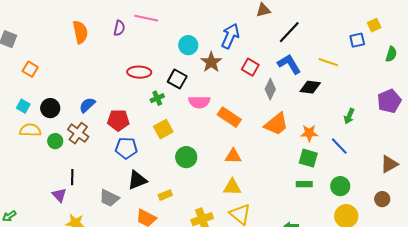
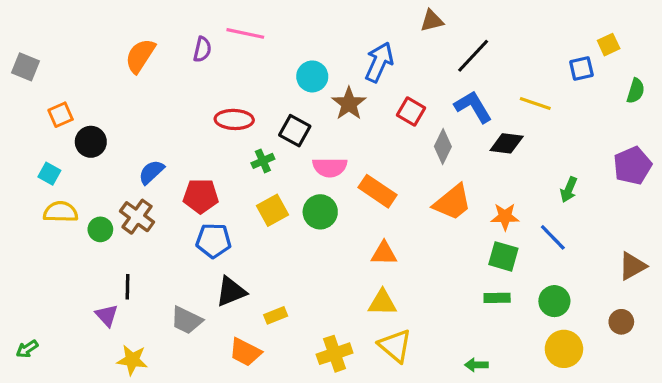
orange semicircle: (80, 32) -> (140, 56), turned -135
orange square: (30, 69) -> (61, 115), turned 35
black circle: (50, 108) -> (91, 142), moved
green circle: (186, 157) -> (320, 212), moved

